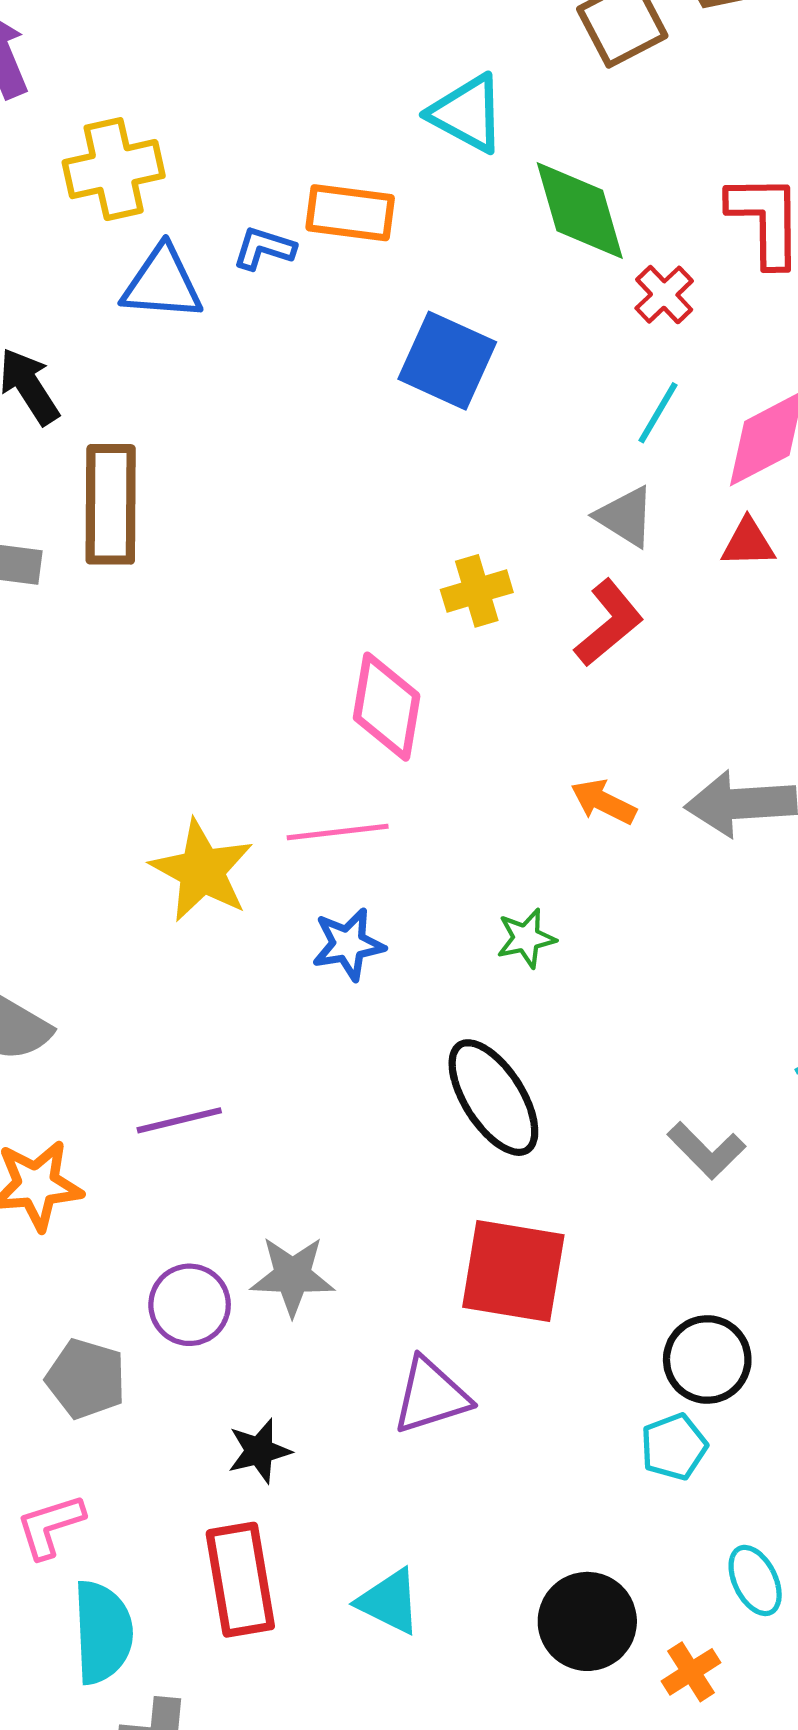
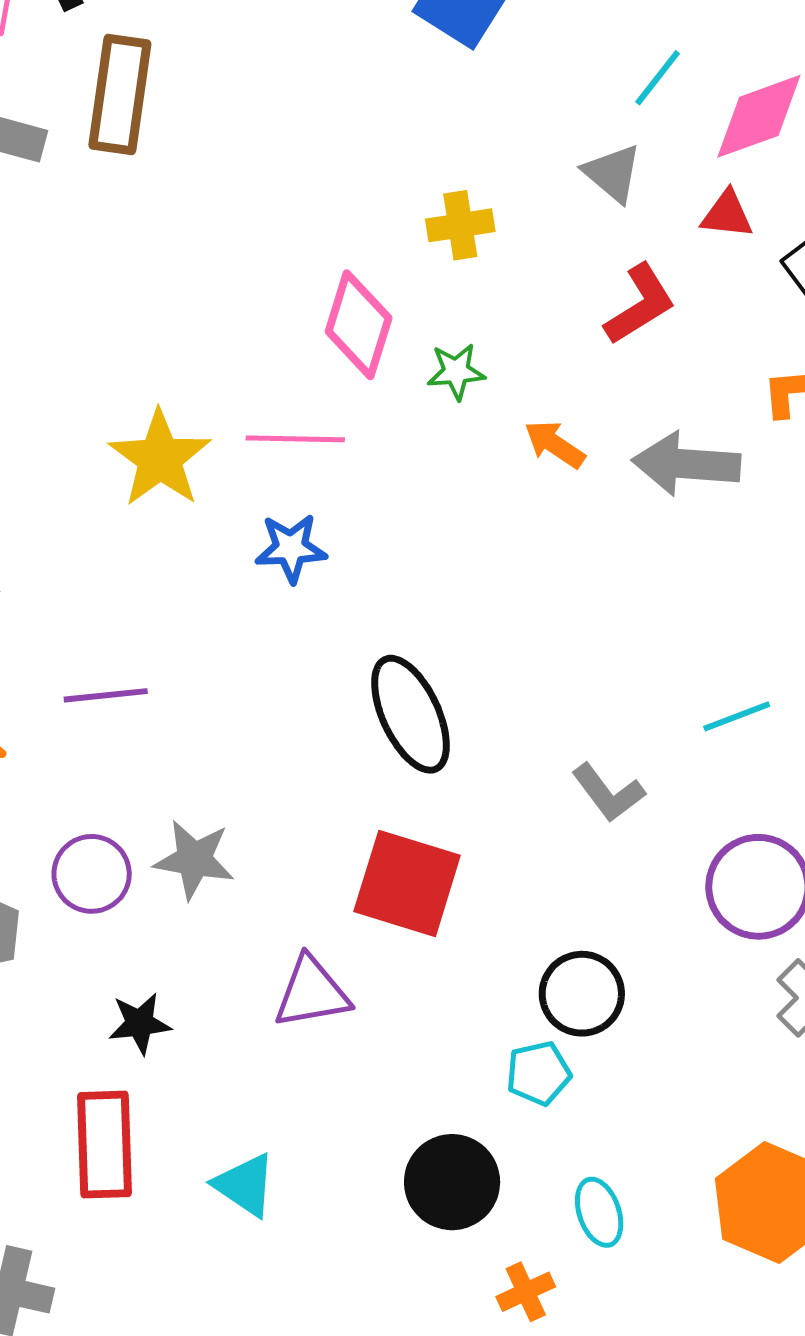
red L-shape: (609, 623) -> (640, 304), moved
green star: (526, 938) -> (456, 372), moved
black circle: (587, 1621) -> (452, 1182), moved

